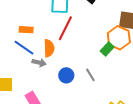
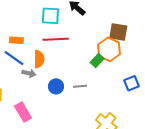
red line: (65, 28) -> (56, 39), turned 60
gray line: (90, 75) -> (80, 86), turned -64

